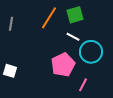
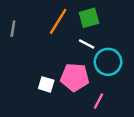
pink pentagon: (63, 65) -> (75, 77), turned 30
white square: (10, 71) -> (46, 84), moved

